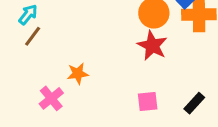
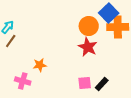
pink cross: (51, 98) -> (23, 81), turned -35
black rectangle: (194, 103) -> (102, 84), moved

